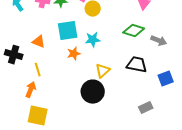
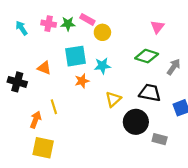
gray arrow: (159, 41) -> (174, 67), turned -77
yellow line: (38, 70) -> (54, 107), moved
black circle: (93, 92) -> (136, 122), moved
gray rectangle: (146, 108) -> (160, 139), turned 40

